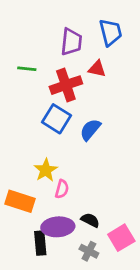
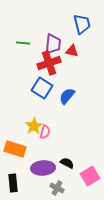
purple trapezoid: (71, 42) -> (53, 44), moved
green line: (27, 69) -> (23, 43), moved
pink semicircle: (62, 189) -> (45, 132), moved
black rectangle: (40, 243) -> (13, 183), moved
gray cross: (89, 251) -> (57, 188), moved

